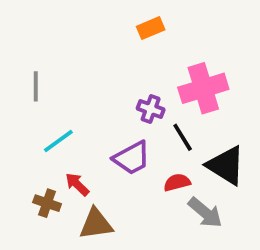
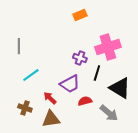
black line: (183, 137) -> (97, 73), turned 49
red semicircle: (177, 182) -> (85, 101), moved
red arrow: (77, 184) -> (50, 98), moved

